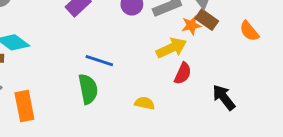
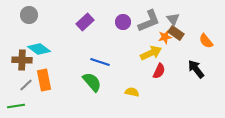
green semicircle: (88, 89) -> (92, 82), turned -30
black arrow: (224, 97) -> (196, 69), moved
orange rectangle: (24, 106) -> (44, 80), moved

